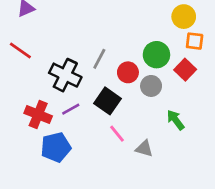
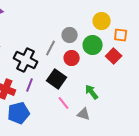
yellow circle: (184, 17) -> (102, 21), moved
gray circle: (151, 86) -> (70, 35), moved
purple line: (71, 109) -> (30, 85), turned -40
green arrow: (176, 120) -> (92, 92), moved

